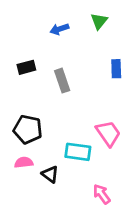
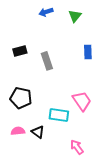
blue arrow: (59, 29) -> (46, 12), moved
pink semicircle: (24, 162) -> (18, 131), moved

